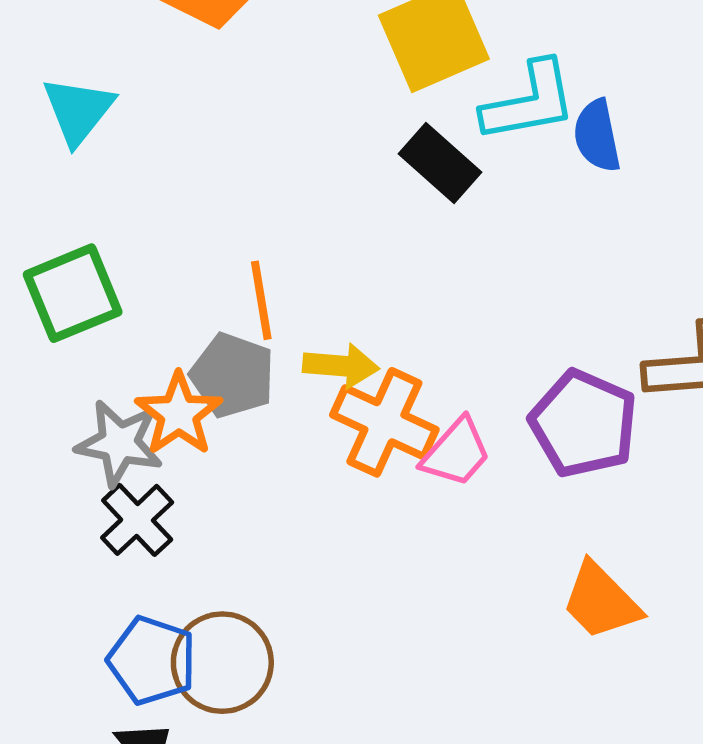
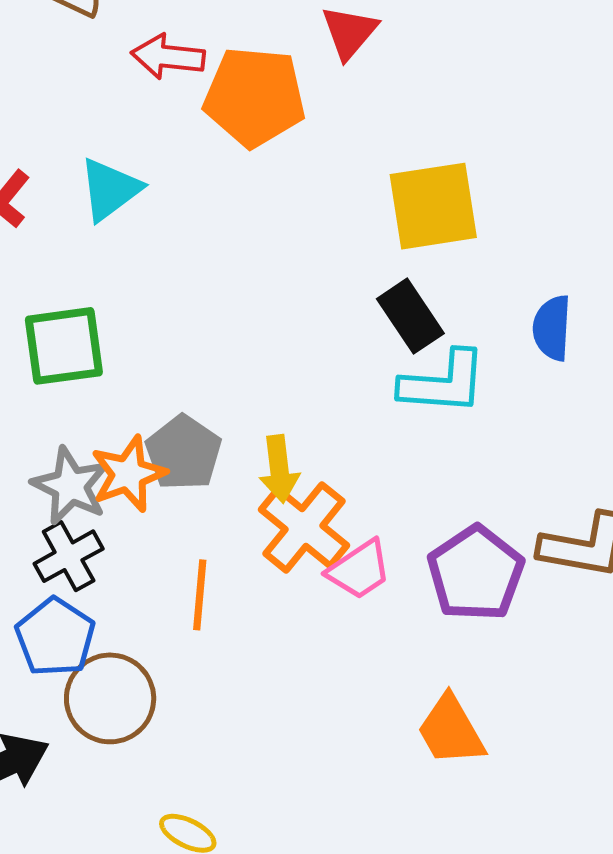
cyan L-shape: (529, 102) -> (443, 383), moved
orange line: (261, 300) -> (200, 595), moved
yellow arrow: (341, 366) -> (279, 469), turned 64
blue pentagon: (152, 660) -> (55, 637), moved

